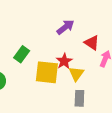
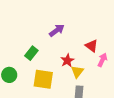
purple arrow: (65, 27) -> (57, 30), moved
yellow square: (47, 72) -> (43, 79), moved

